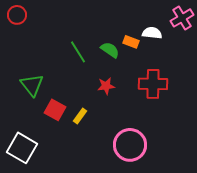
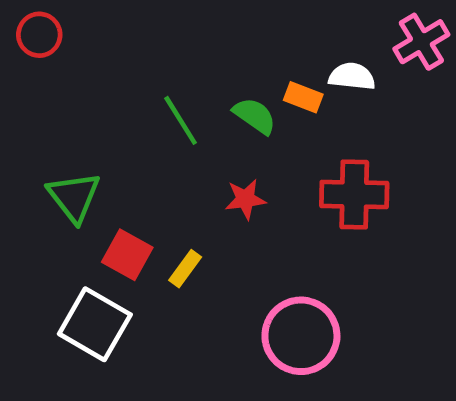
white square: (22, 148) -> (95, 324), moved

